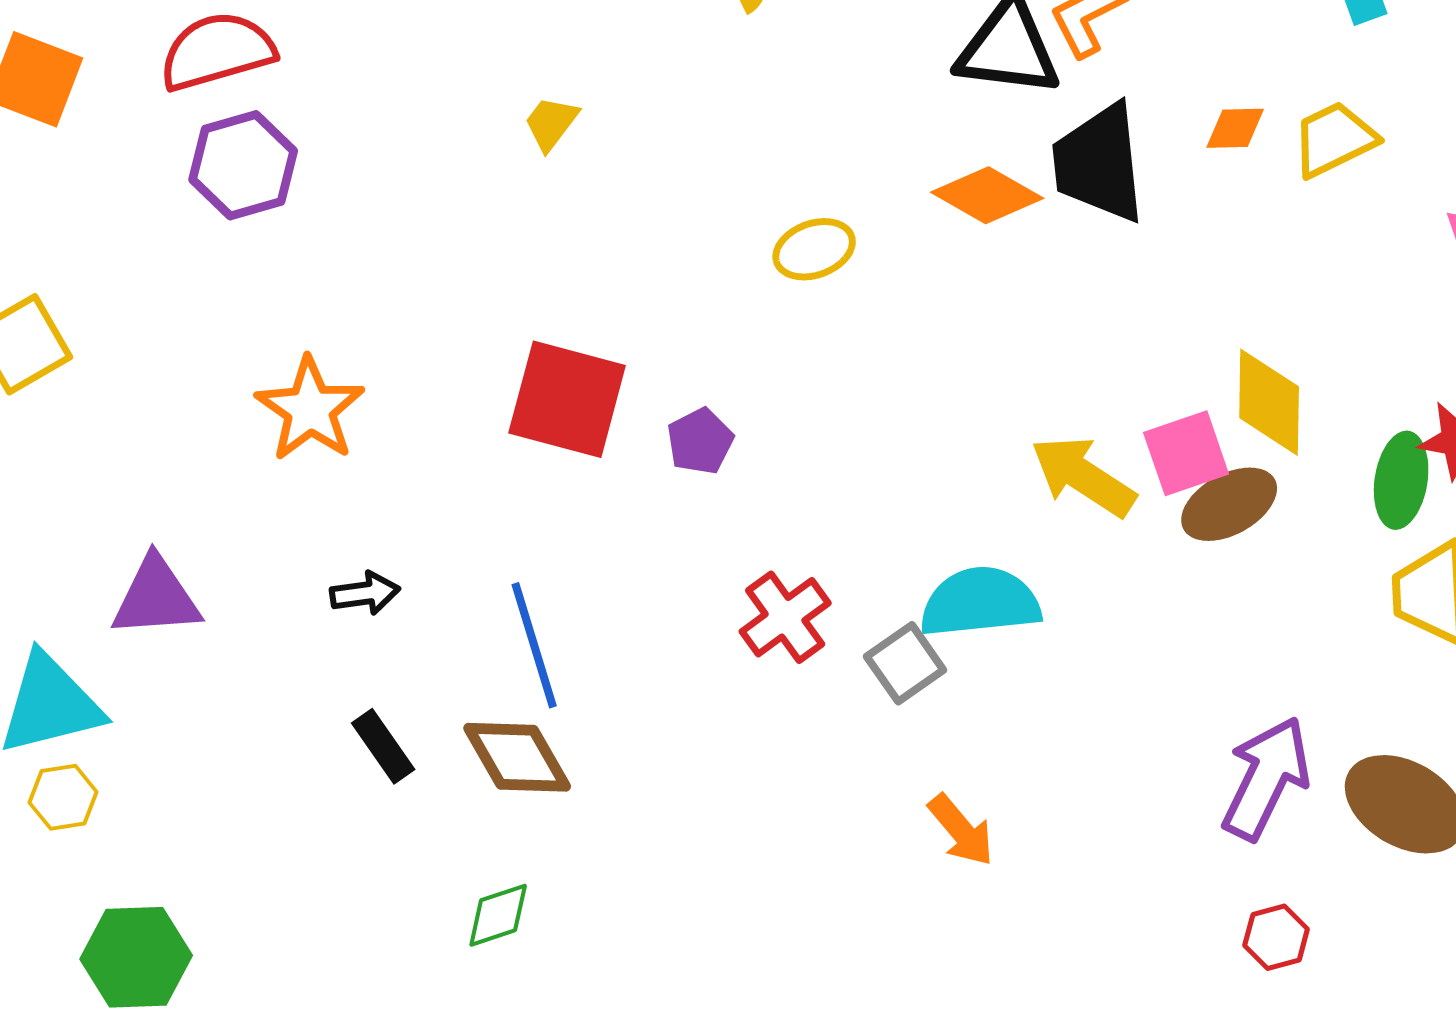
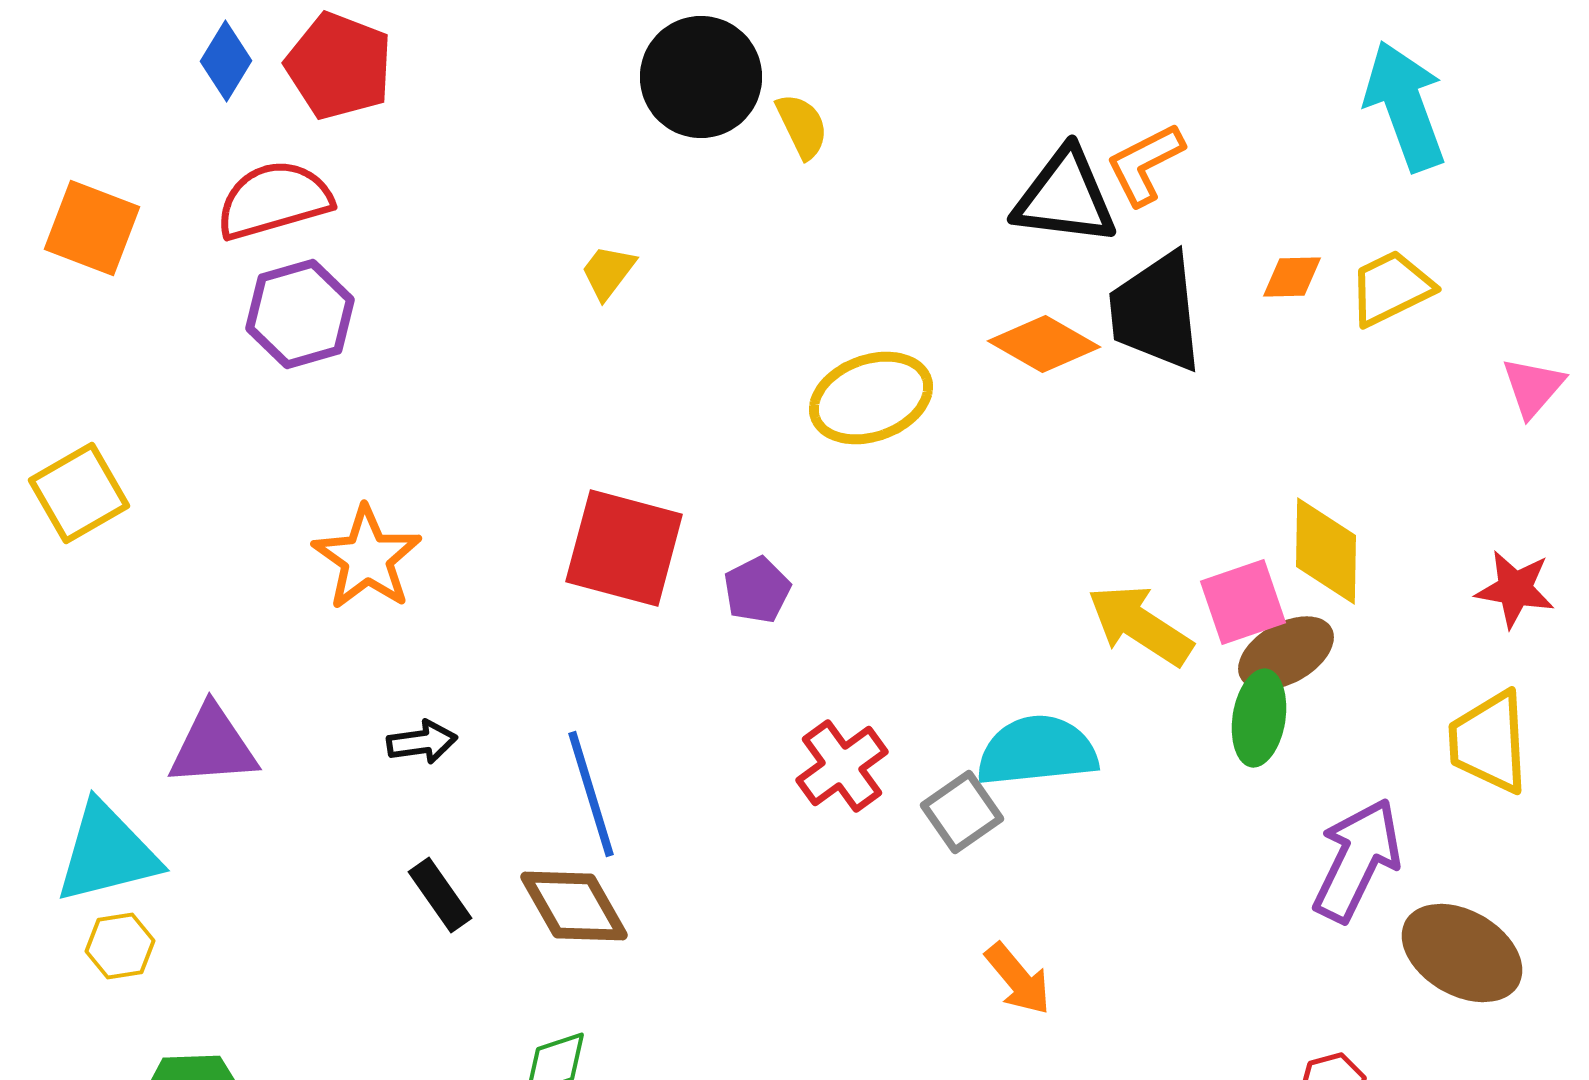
yellow ellipse: (814, 249) -> (871, 398), size x1.5
green ellipse: (1401, 480) -> (1259, 718), moved
purple arrow: (1266, 778) -> (1357, 860), moved

